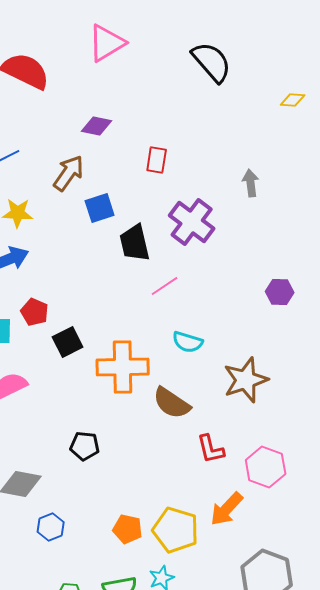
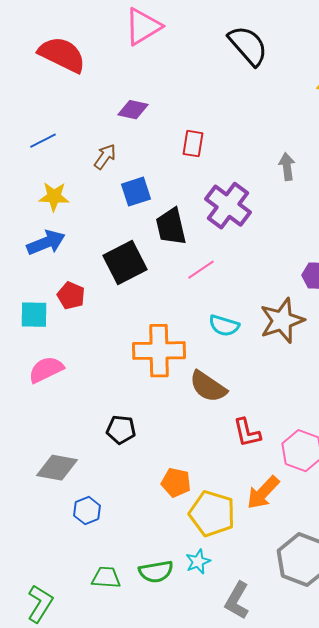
brown arrow: (69, 173) -> (105, 157), size x0.7
black square: (68, 342) -> (125, 263), moved, size x1.4
brown star: (246, 380) -> (282, 321), moved
orange pentagon: (128, 529) -> (176, 483), moved

